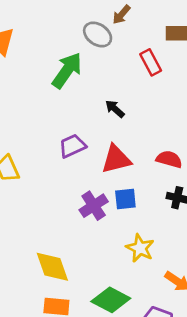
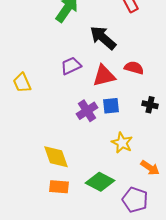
black arrow: (115, 109) -> (103, 38), size x1.8
red semicircle: (169, 159) -> (134, 68), moved

